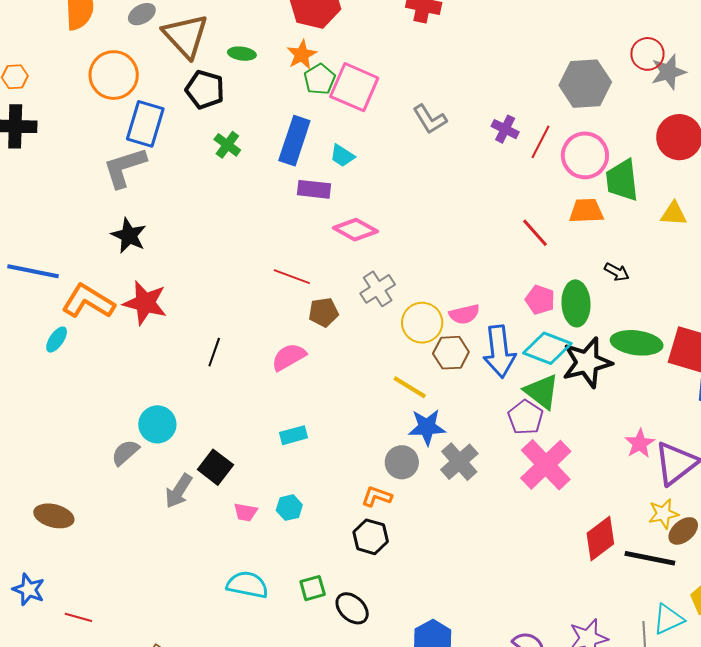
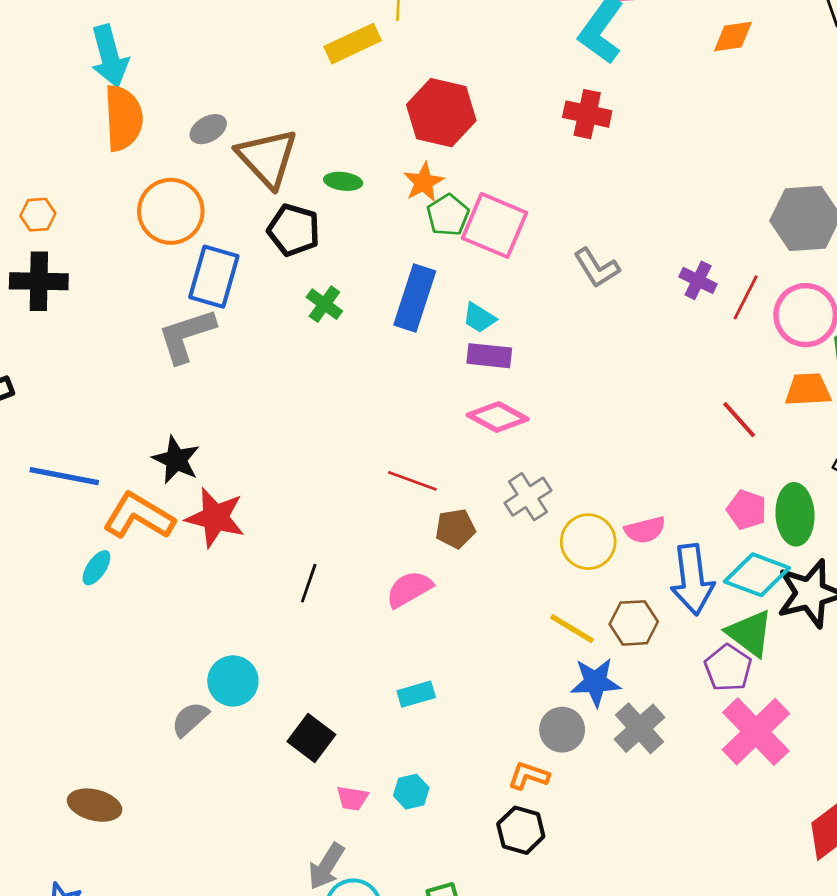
purple rectangle: (314, 189) -> (489, 356), moved
black star: (129, 236) -> (176, 460), moved
brown hexagon: (451, 353) -> (634, 623), moved
gray arrow: (179, 491) -> (326, 866), moved

